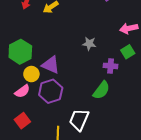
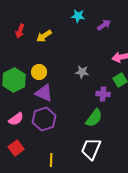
yellow circle: (31, 74) -> (39, 72), moved
white trapezoid: (79, 120) -> (91, 149), moved

